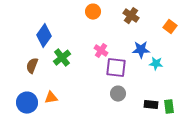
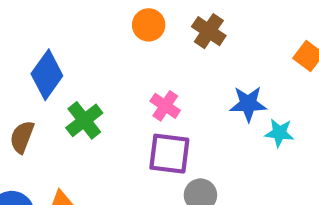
brown cross: (131, 16) -> (209, 31), moved
purple square: (116, 68) -> (169, 154), moved

